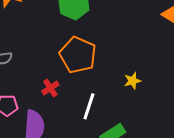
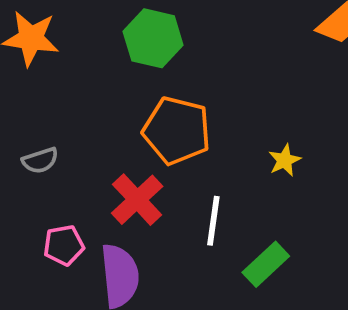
red cross: (50, 88) -> (137, 200), size x1.6

